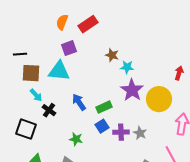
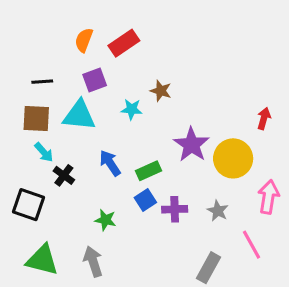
black line: (20, 54) -> (42, 82), moved
cyan star: (127, 67) -> (132, 109), moved
gray star: (140, 133) -> (218, 211), moved

